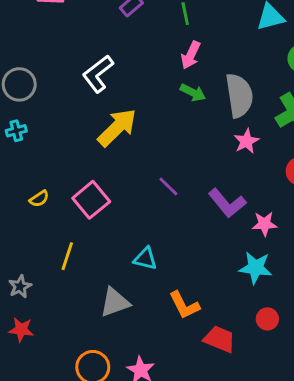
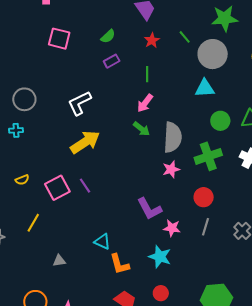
purple line: (168, 186) -> (85, 186), moved
cyan triangle: (145, 259) -> (102, 242), moved
gray triangle: (115, 302) -> (59, 261), size x0.6
orange L-shape: (184, 305) -> (119, 264), moved

